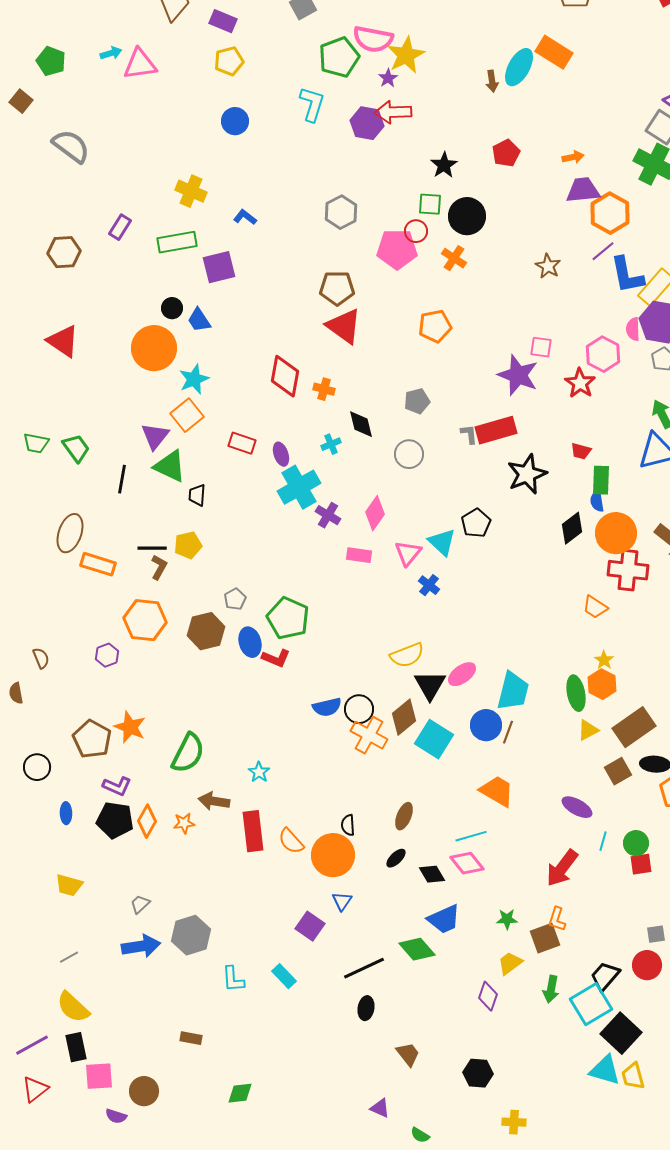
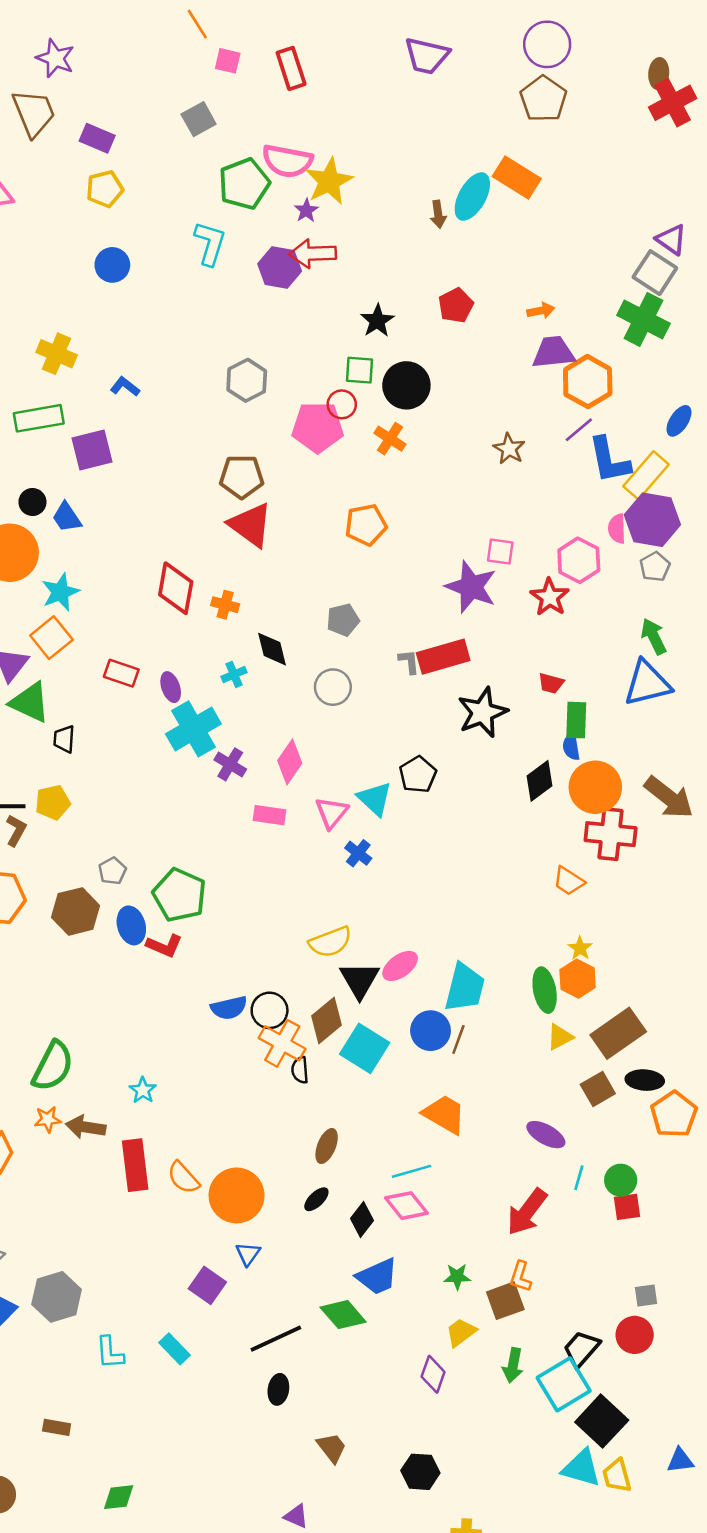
orange star: (184, 823) -> (48, 1119), moved
black semicircle: (348, 825) -> (300, 1070), moved
black diamond: (432, 874) -> (362, 1220), turned 68

